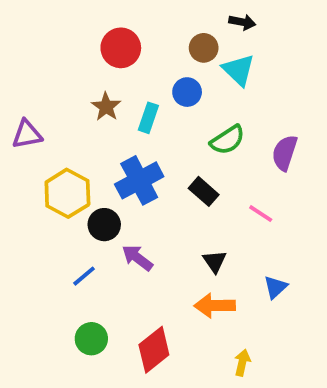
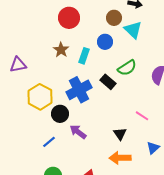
black rectangle: (204, 191) -> (108, 82), moved
pink line: (261, 214) -> (142, 116), moved

